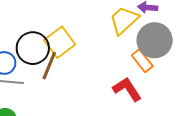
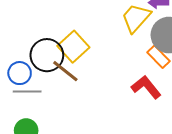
brown line: (49, 66) -> (65, 71), turned -68

